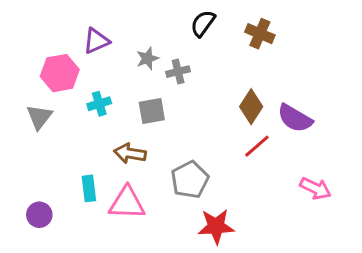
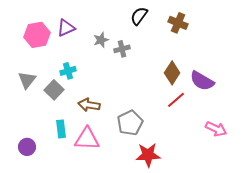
pink hexagon: (60, 73) -> (37, 35), moved
gray square: (152, 111) -> (54, 90), moved, turned -36

